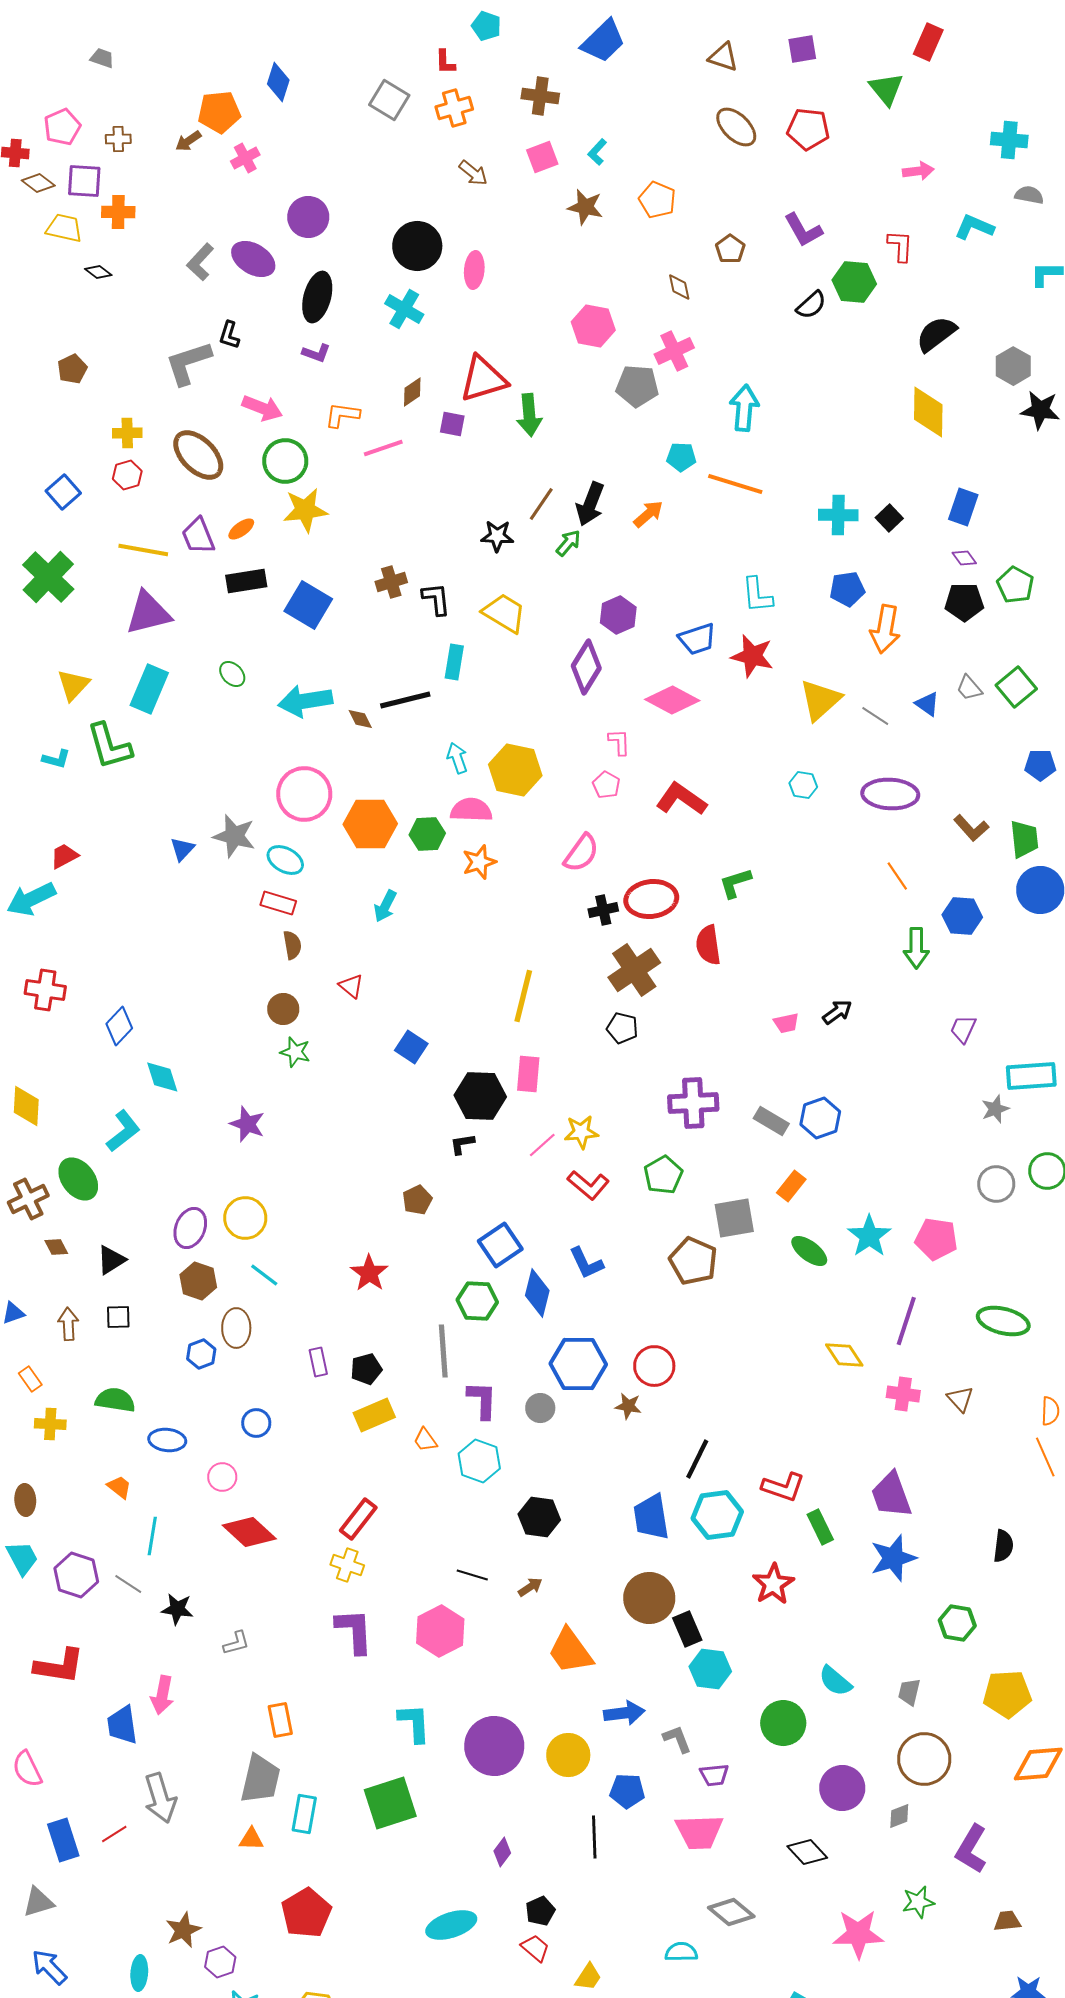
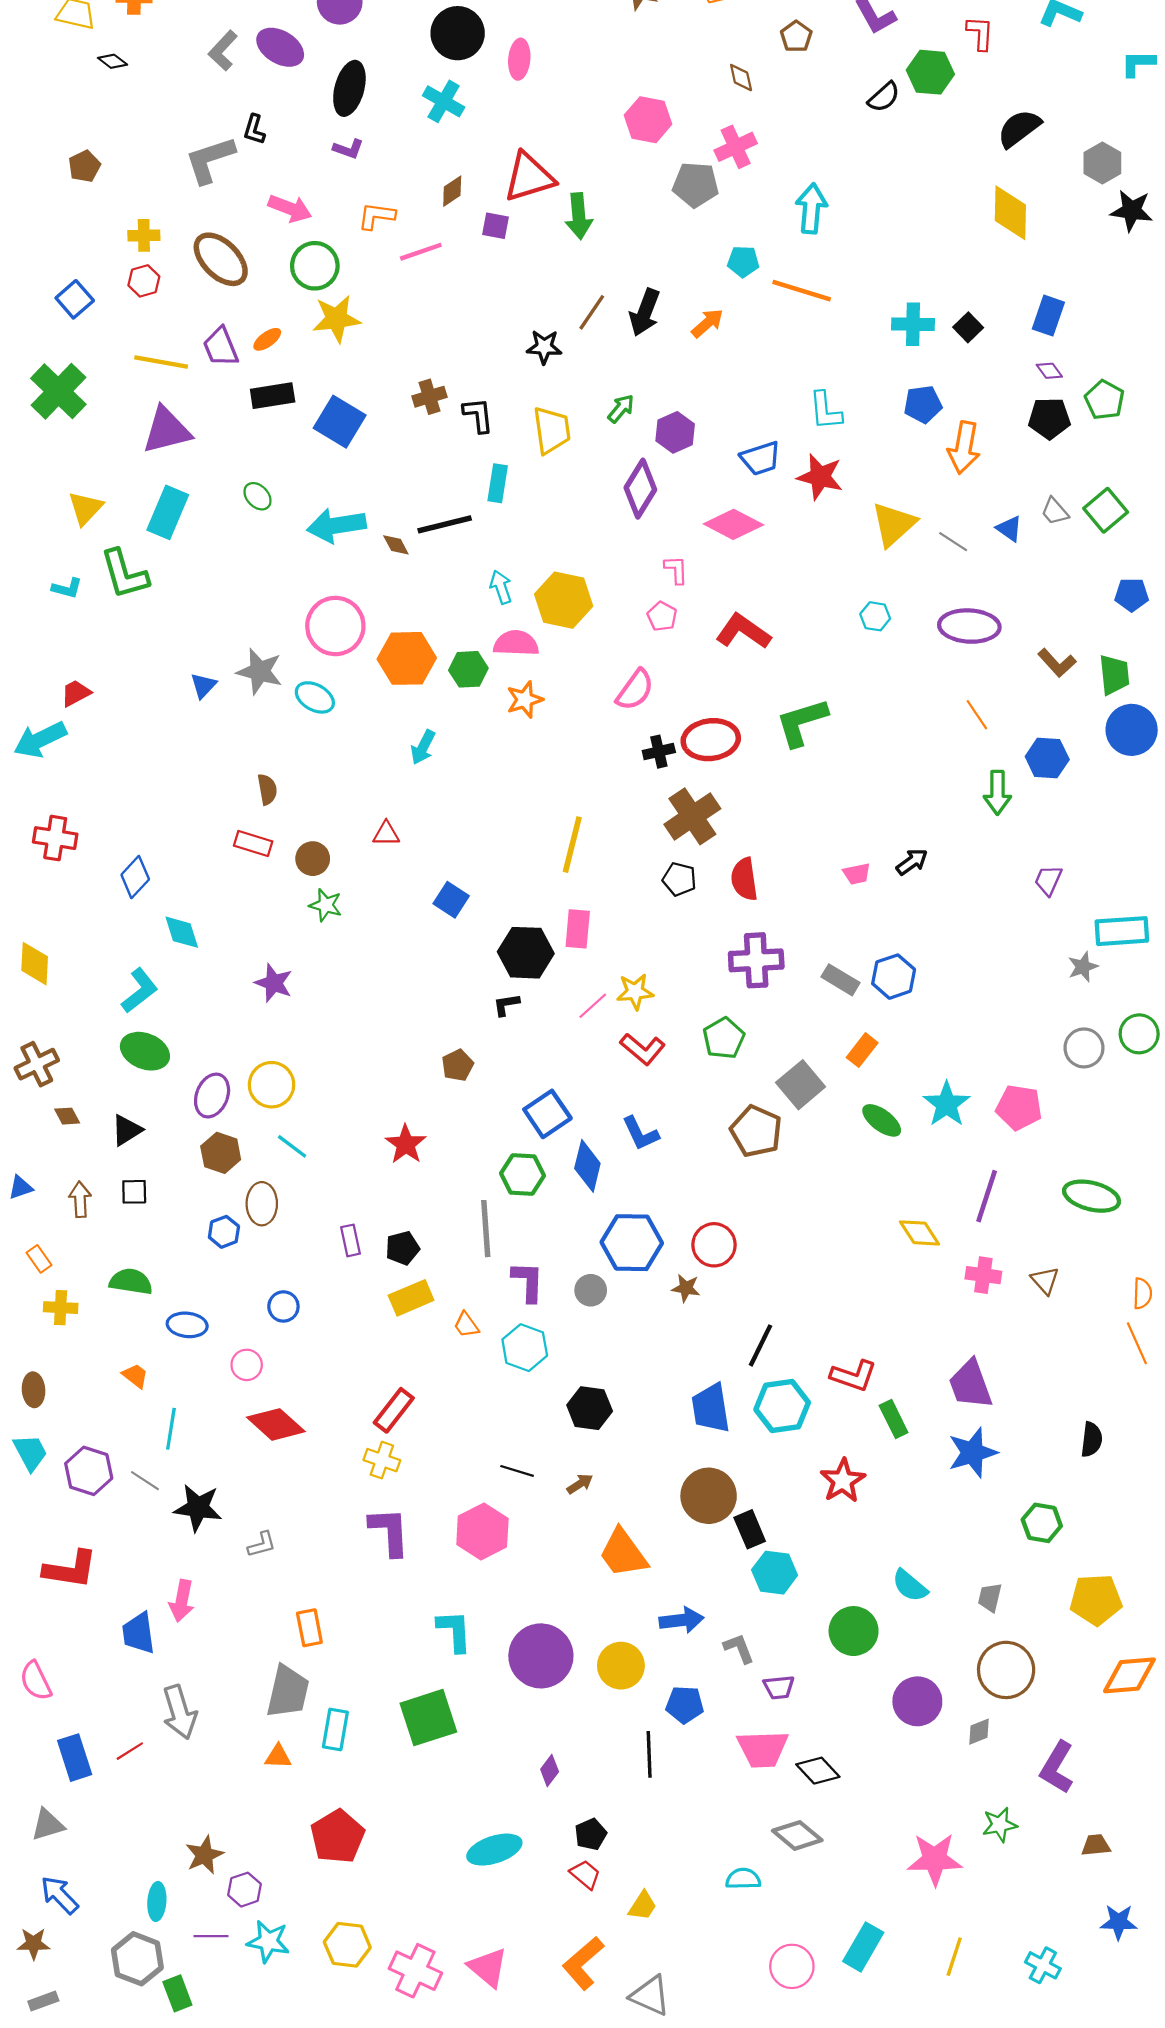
green arrow: (568, 543) -> (621, 409), moved
yellow trapezoid: (504, 613) -> (552, 430), turned 51
green L-shape: (735, 883) -> (802, 722), size x1.5
red rectangle: (278, 903) -> (253, 843), moved
brown semicircle: (292, 945) -> (267, 789), moved
red semicircle: (708, 945) -> (744, 879), moved
red triangle: (351, 986) -> (386, 834), turned -40
green ellipse: (78, 1179) -> (145, 1051), moved, turned -30
gray square: (734, 1218) -> (801, 1085), turned -30
black star: (177, 1609) -> (198, 1508), size x1.4
black diamond: (807, 1852) -> (818, 1771), moved

